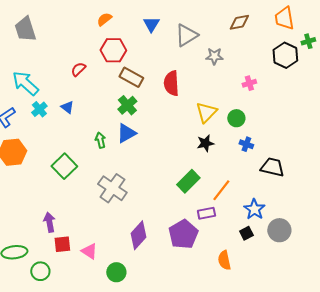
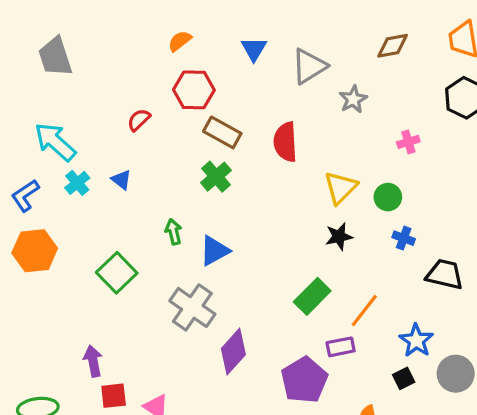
gray star: (214, 56) -> (353, 99), turned -30
blue triangle: (126, 133) -> (214, 251), moved
purple diamond: (138, 235) -> (233, 352), moved

